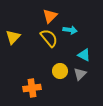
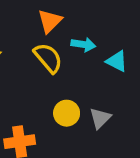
cyan triangle: (84, 55) -> (117, 61), moved

